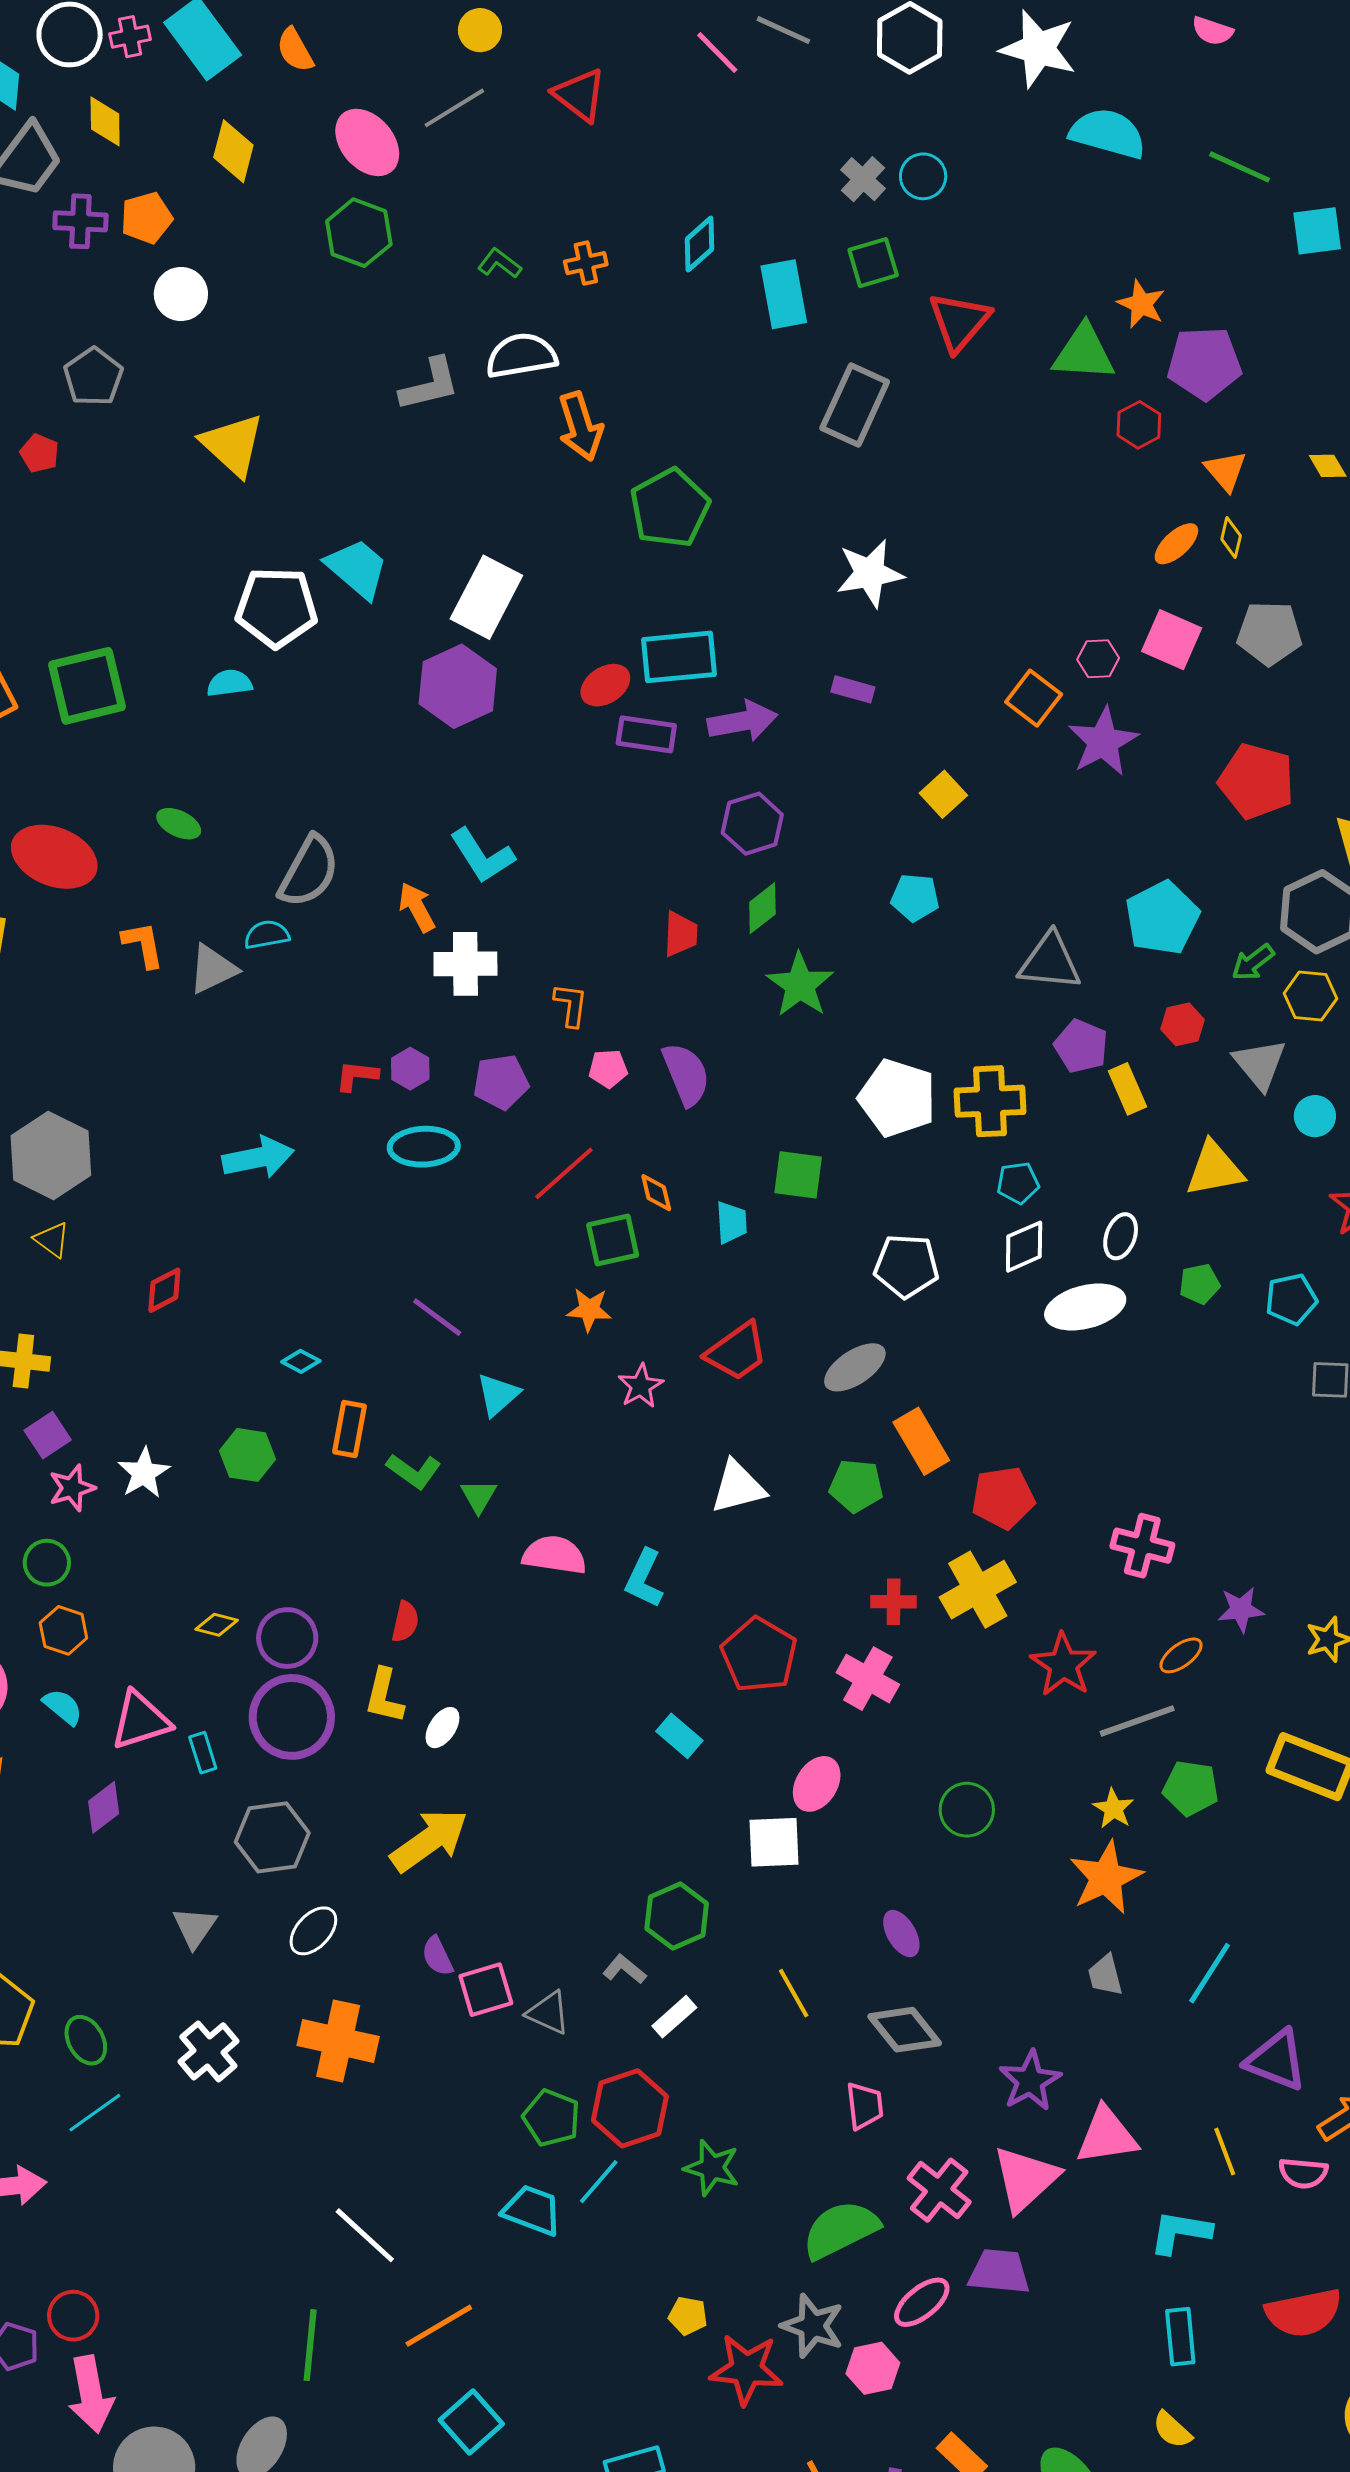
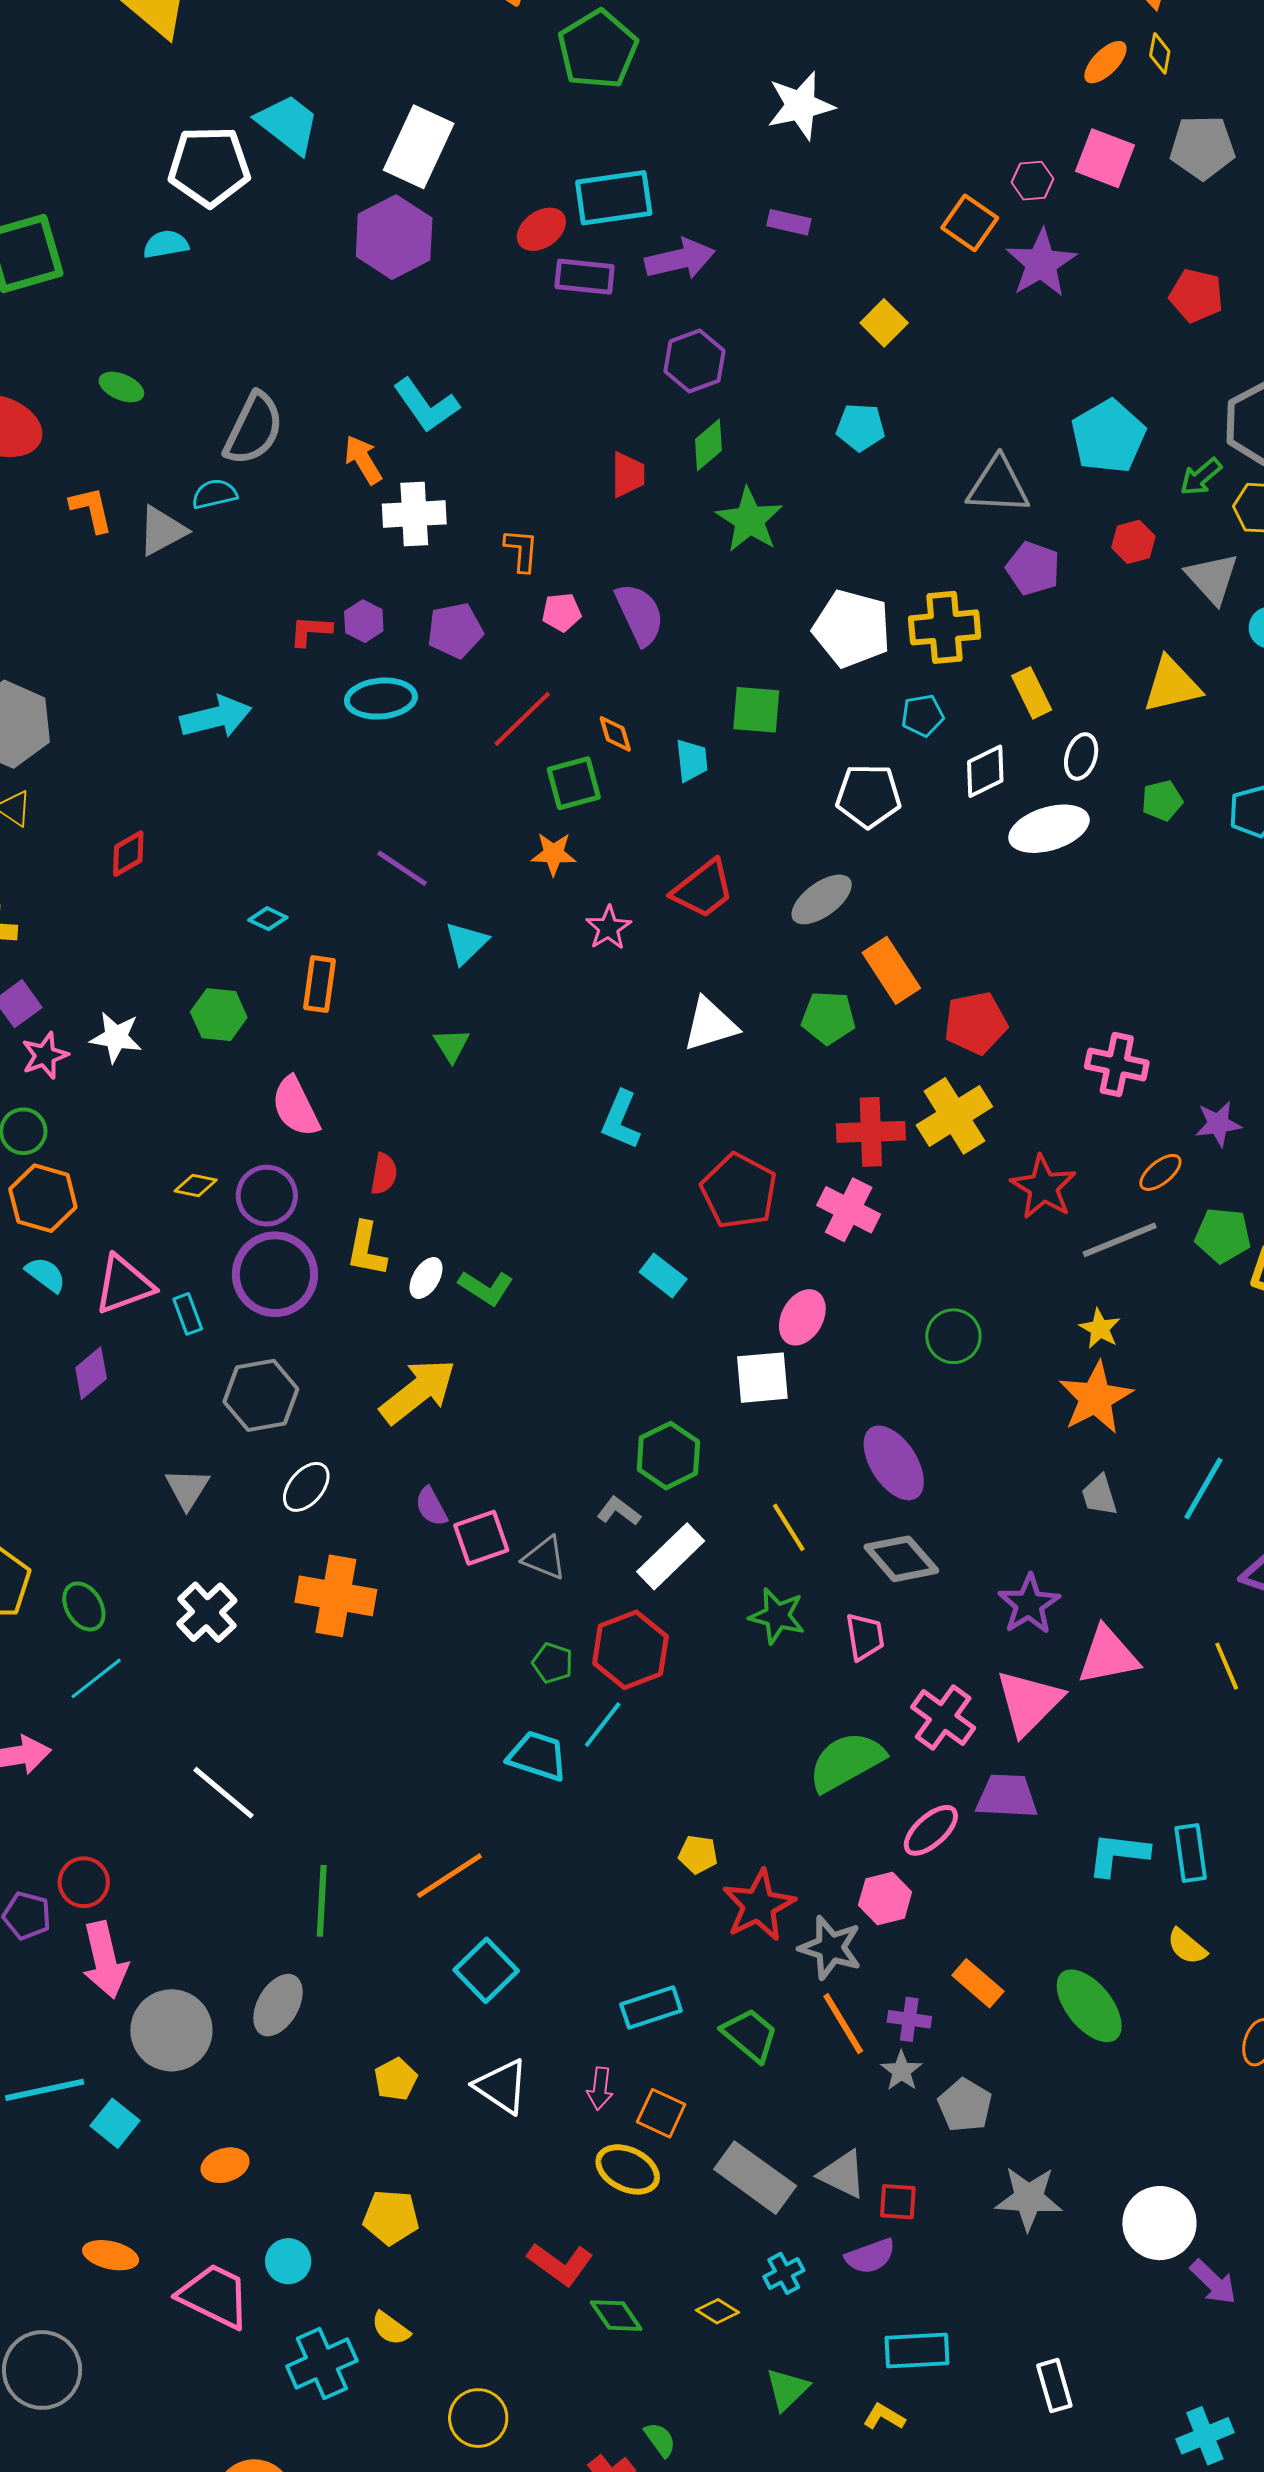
red pentagon: (1257, 781) -> (1196, 296), size x0.7
yellow rectangle: (1127, 1089) -> (1032, 693), moved
cyan pentagon: (1018, 1183) -> (923, 715), moved
green L-shape: (414, 1471) -> (486, 1288), moved
white star: (144, 1473) -> (116, 1037), turned -30
pink semicircle: (554, 1555) -> (296, 1107), moved, turned -122
red cross: (894, 1602) -> (871, 1132), size x1.5
orange hexagon: (63, 1630) -> (43, 1198), size x1.4
green pentagon: (1191, 1788) -> (1223, 1235), moved
purple ellipse: (901, 1934) -> (894, 1463), size x1.6
white rectangle: (674, 2017) -> (671, 1556), size x1.5
green pentagon: (551, 2118) -> (553, 1663), size x0.7
green star: (712, 2168) -> (777, 1616), moved
cyan L-shape: (1180, 2232) -> (1118, 1854), moved
white line: (365, 2235) -> (224, 1793), moved
gray star: (813, 2326) -> (830, 1948), moved
red star: (746, 2369) -> (759, 1905), turned -30

